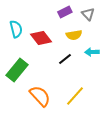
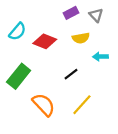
cyan semicircle: (16, 29) -> (17, 32), turned 54
red diamond: (41, 38) -> (45, 41), turned -30
black line: (65, 59) -> (71, 74), moved

